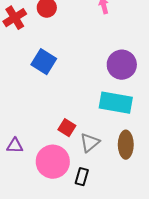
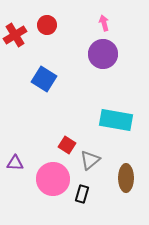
purple circle: (122, 65) -> (103, 54), moved
brown ellipse: (126, 145) -> (126, 178), moved

